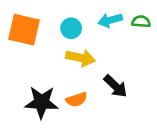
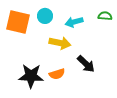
cyan arrow: (110, 20) -> (74, 22), moved
cyan circle: (71, 28) -> (45, 16), moved

